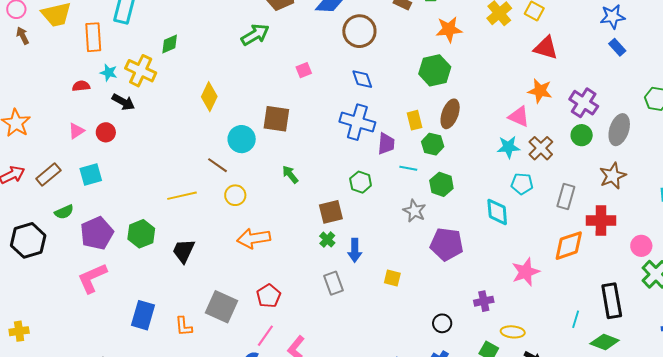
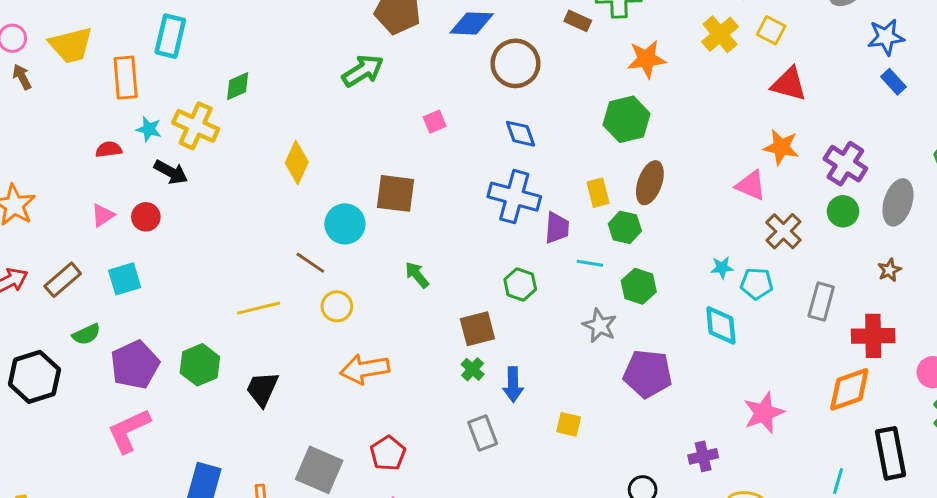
cyan star: (508, 147) -> (722, 268), moved, size x0.7
brown star: (613, 176) -> (889, 270), size x0.6
orange diamond: (569, 246) -> (849, 389), moved

